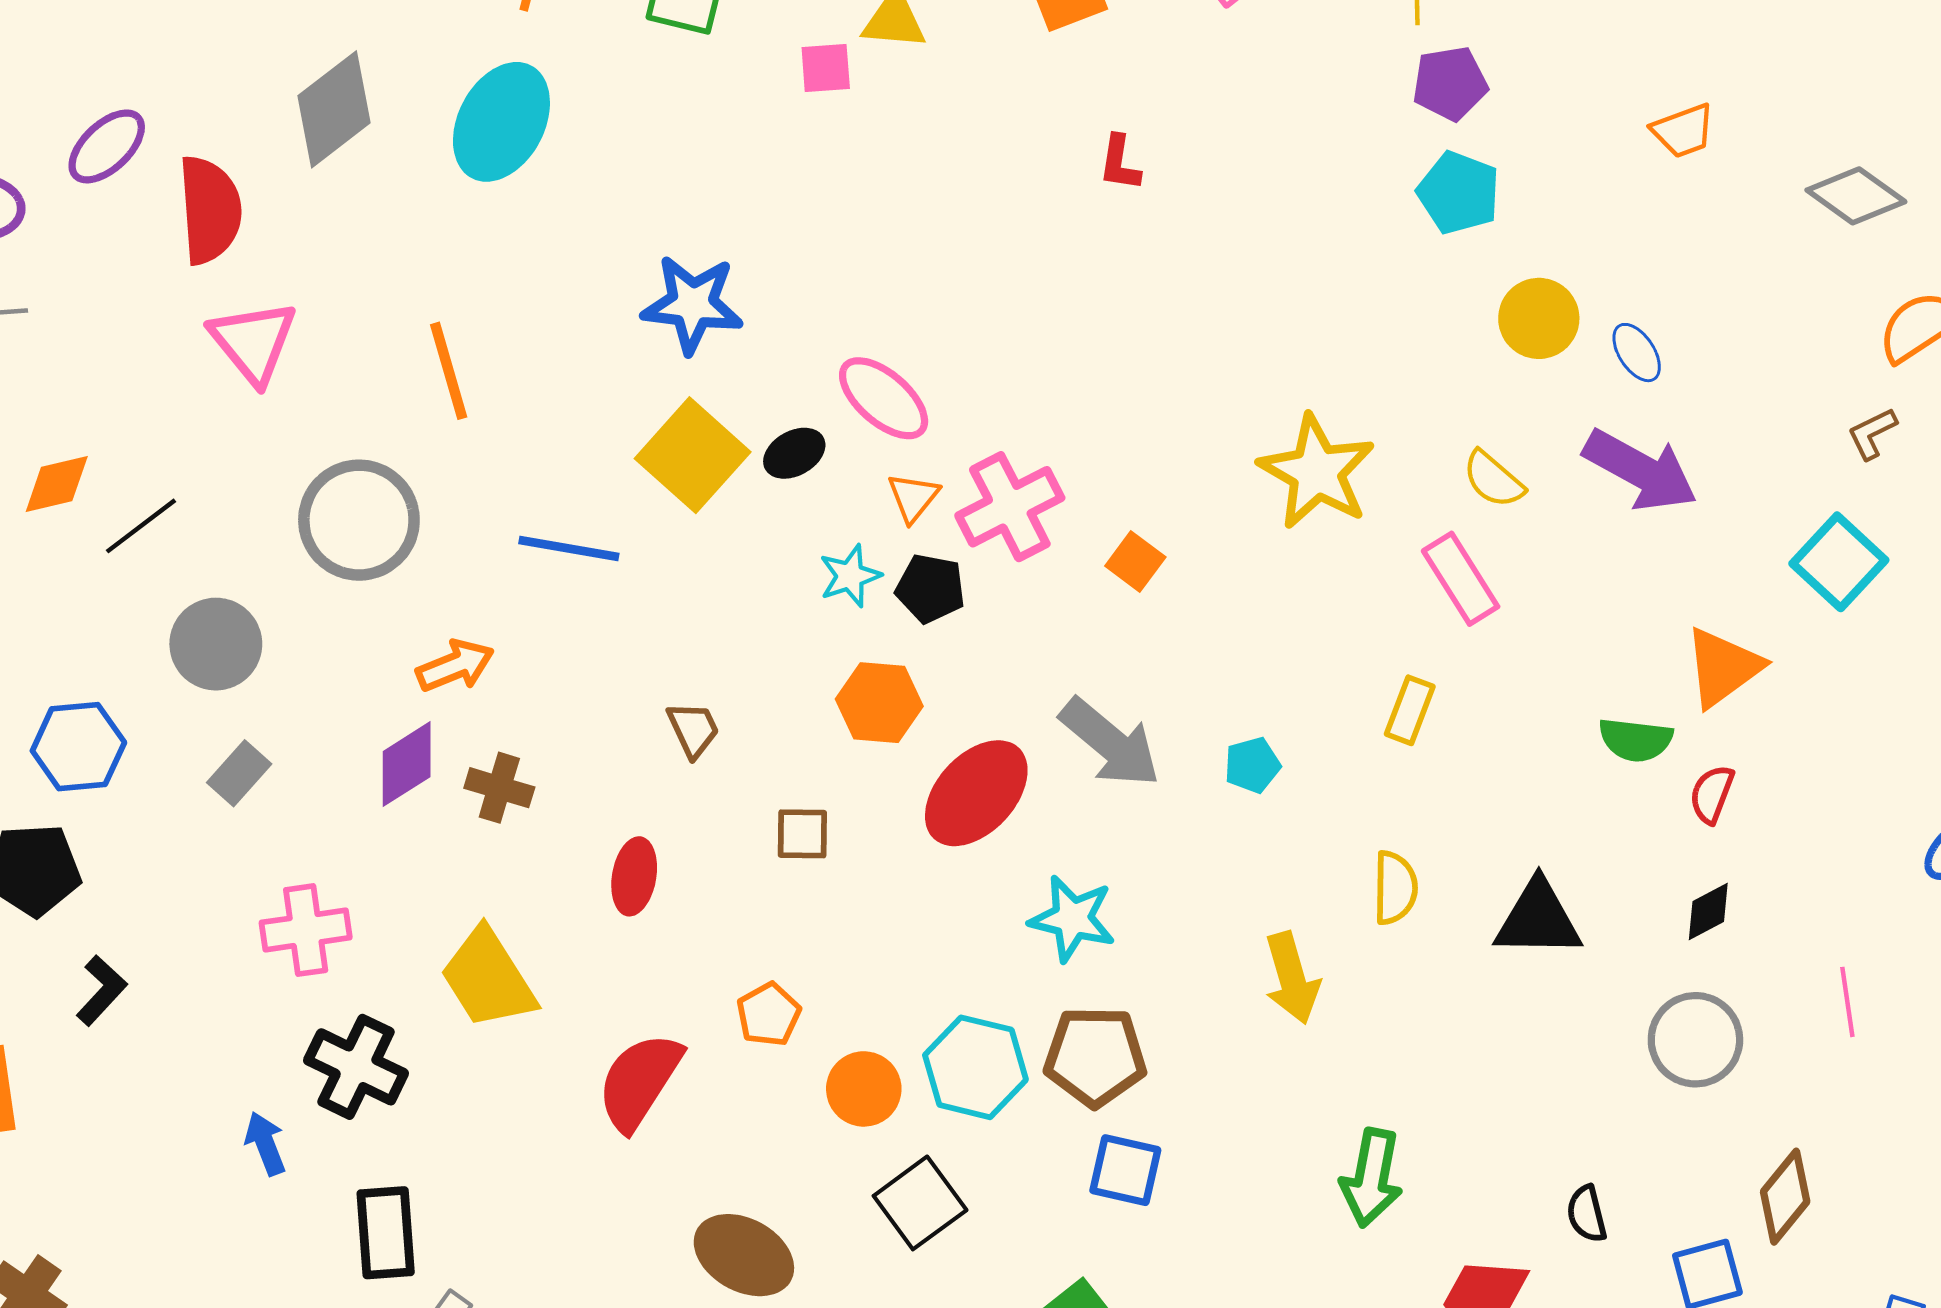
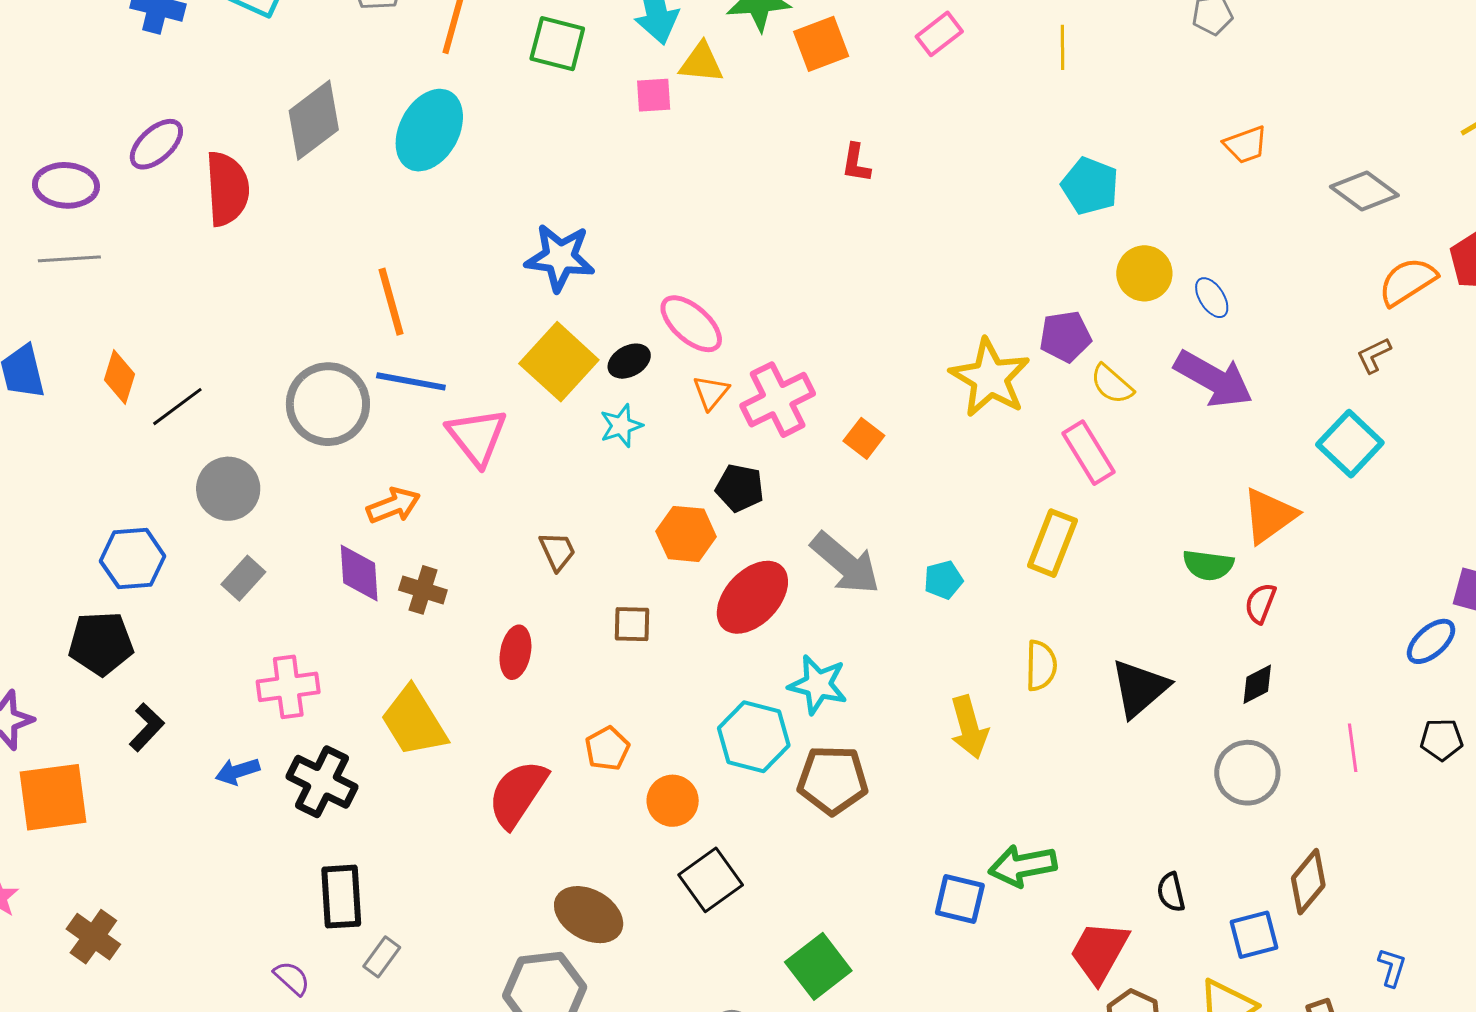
purple pentagon: (1450, 83) -> (1065, 336), moved
pink triangle: (253, 342) -> (477, 437), moved
orange diamond: (57, 484) -> (119, 377), turned -60
blue line: (569, 549) -> (411, 381), moved
cyan star: (850, 576) -> (621, 426), moved
black pentagon: (930, 589) -> (740, 488), moved
yellow rectangle: (1410, 710) -> (1052, 543), size x1.4
purple diamond: (407, 764) -> (359, 573), turned -62
black triangle: (1538, 919) -> (1140, 688), turned -42
cyan hexagon: (975, 1067) -> (754, 737), moved
blue arrow: (265, 1144) -> (238, 771), moved, turned -87
blue square: (1125, 1170) -> (960, 899), moved
green arrow: (1371, 1178) -> (1023, 866), turned 68

